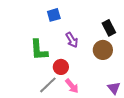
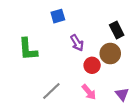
green L-shape: (39, 50) -> (28, 49), moved
red circle: (61, 67) -> (92, 65), moved
pink arrow: (72, 86) -> (89, 92), moved

